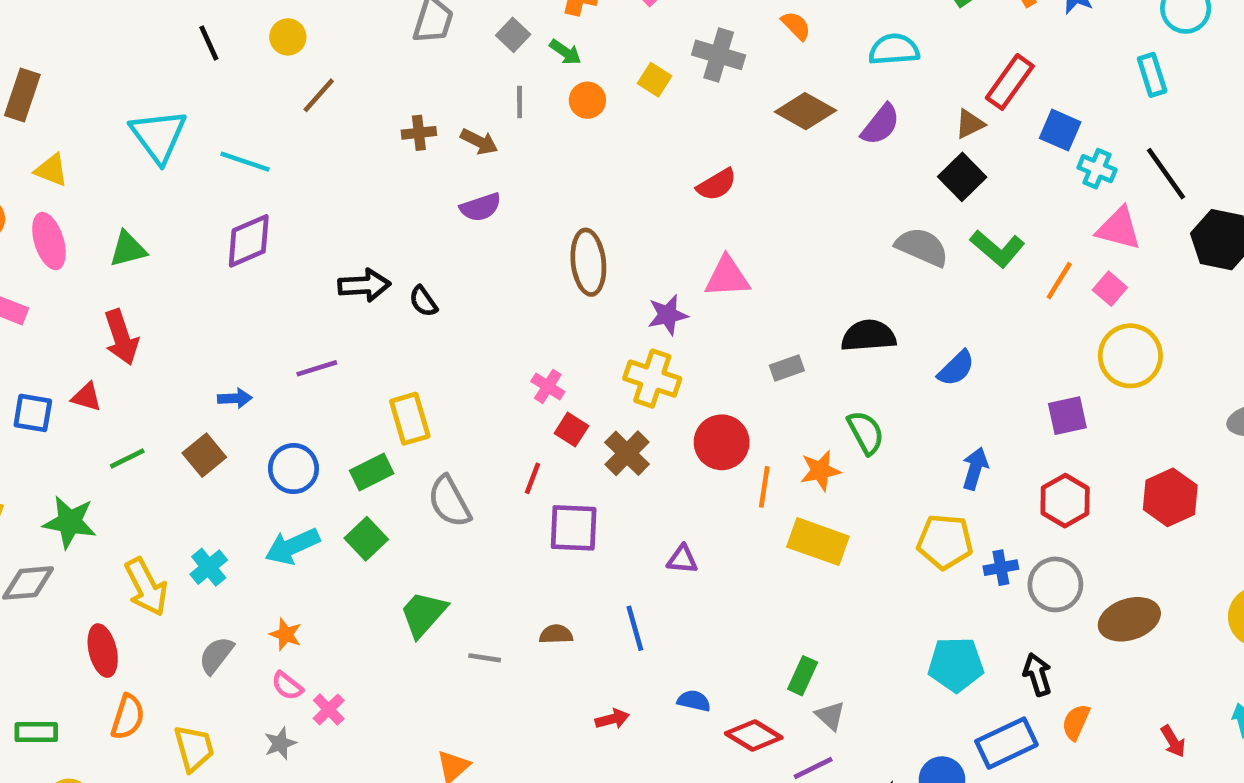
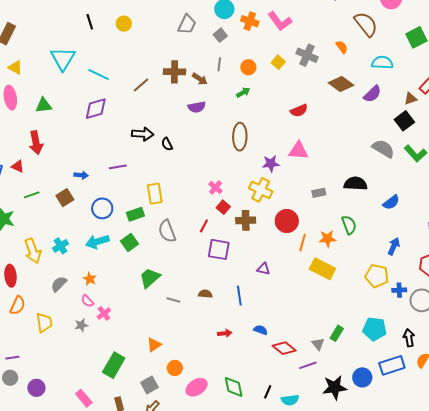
green arrow: (565, 52) -> (243, 92), moved, turned -72
brown line: (319, 95) -> (141, 85), moved
brown cross: (419, 133) -> (175, 72), size x1.5
brown cross: (627, 453) -> (246, 220), turned 36
green rectangle: (803, 676) -> (337, 333), moved

